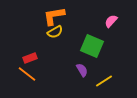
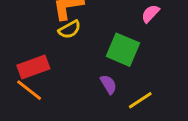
red rectangle: (30, 58) -> (33, 67), size x1.5

